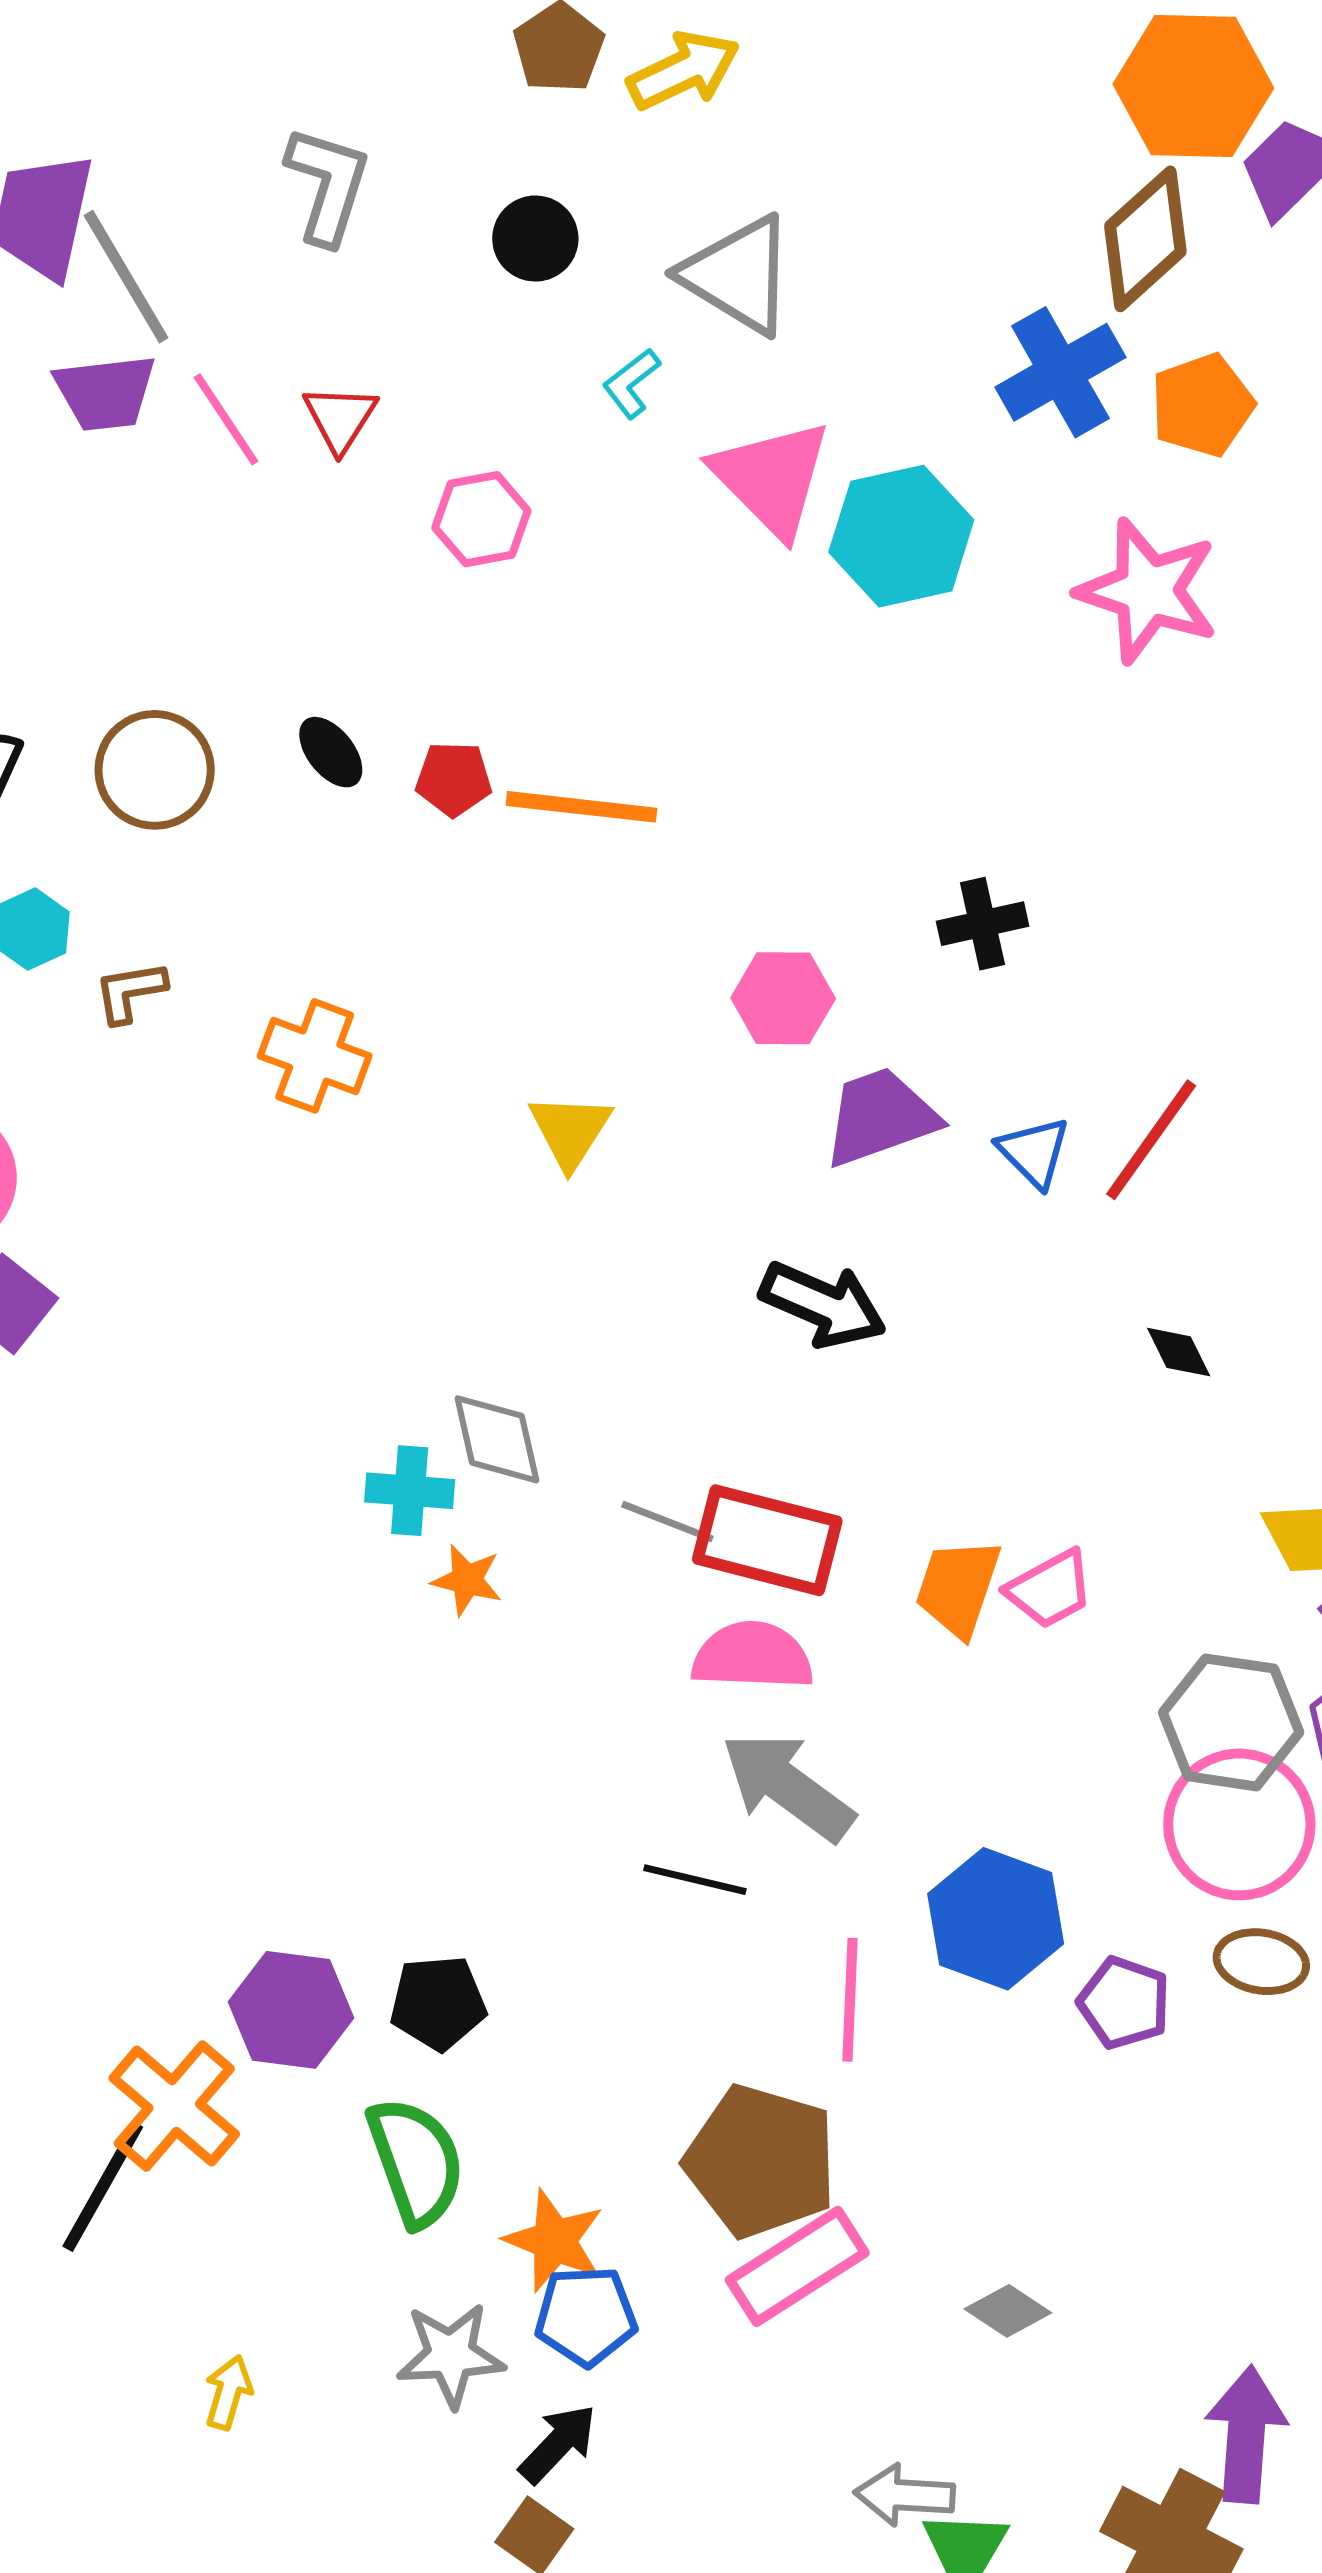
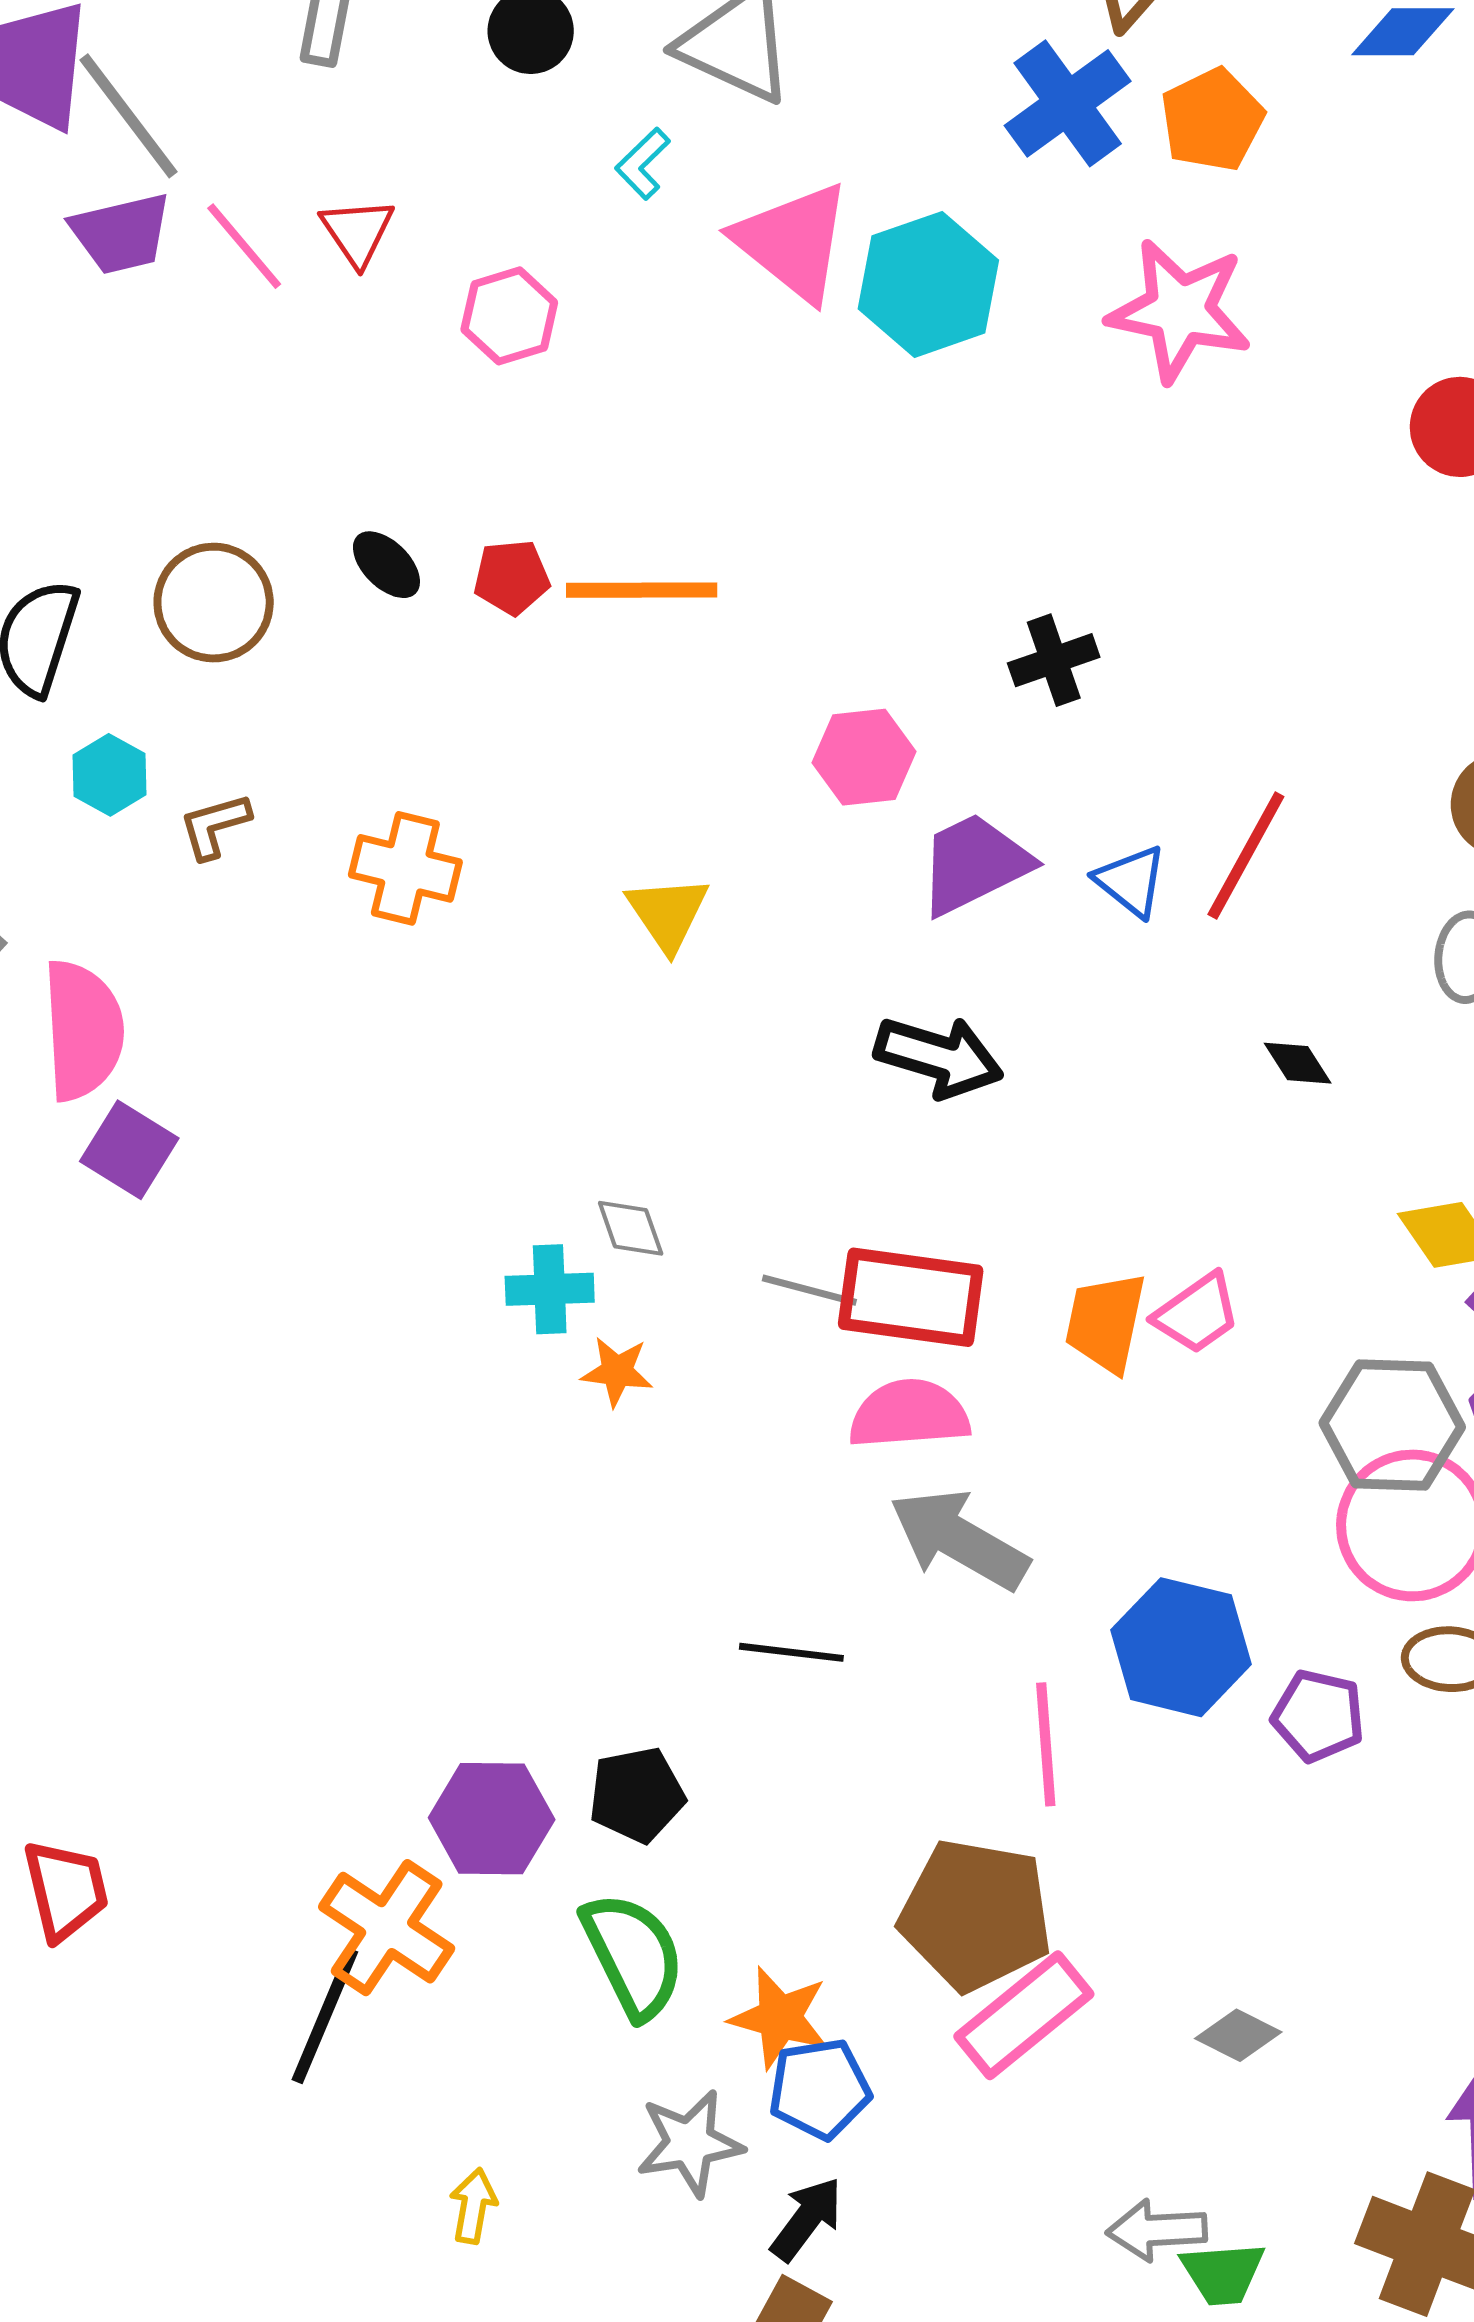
gray diamond: (497, 1439) -> (631, 1228), size x0.7
black line: (695, 1880) -> (791, 1652), moved

